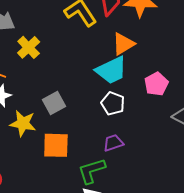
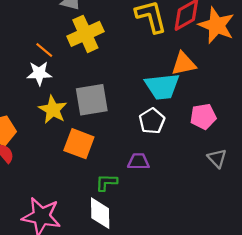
yellow cross: (29, 47) -> (85, 34), size x1.4
gray square: (54, 103) -> (92, 100), size x1.4
green L-shape: (92, 171) -> (106, 182), size x0.7

